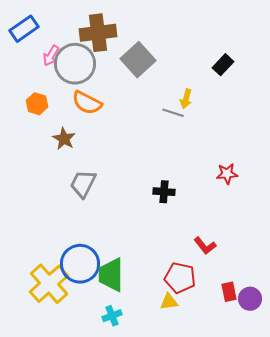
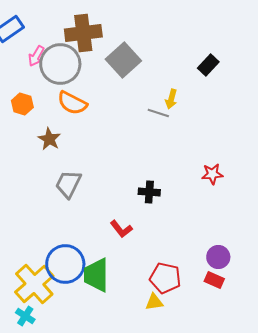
red L-shape: (205, 246) -> (121, 229), moved
red rectangle: (229, 292) -> (214, 280), moved, turned -54
purple circle: (250, 299) -> (218, 257), moved
cyan cross: (112, 316) -> (25, 316), moved, turned -36

